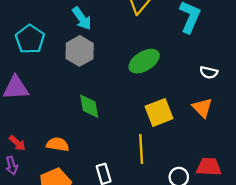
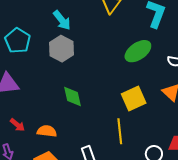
green ellipse: (144, 61) -> (138, 51), moved
red arrow: (17, 143) -> (17, 125), moved

